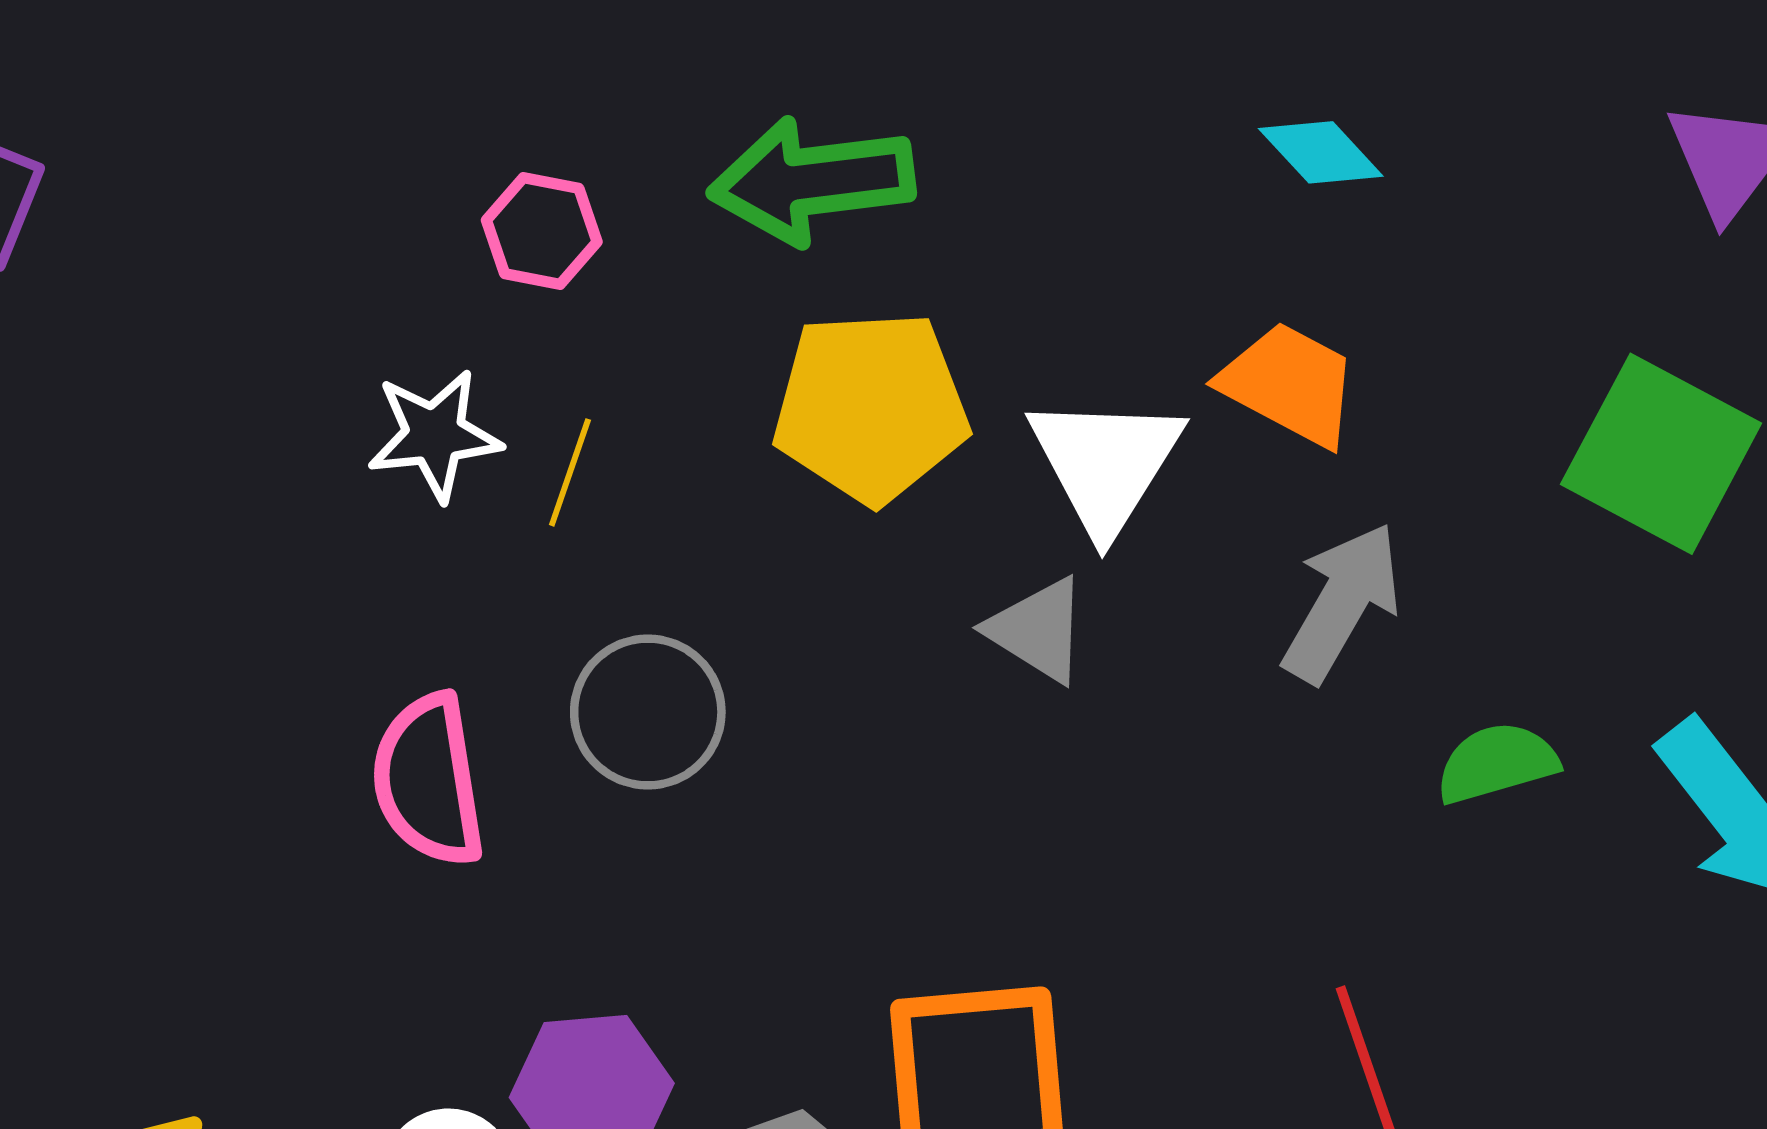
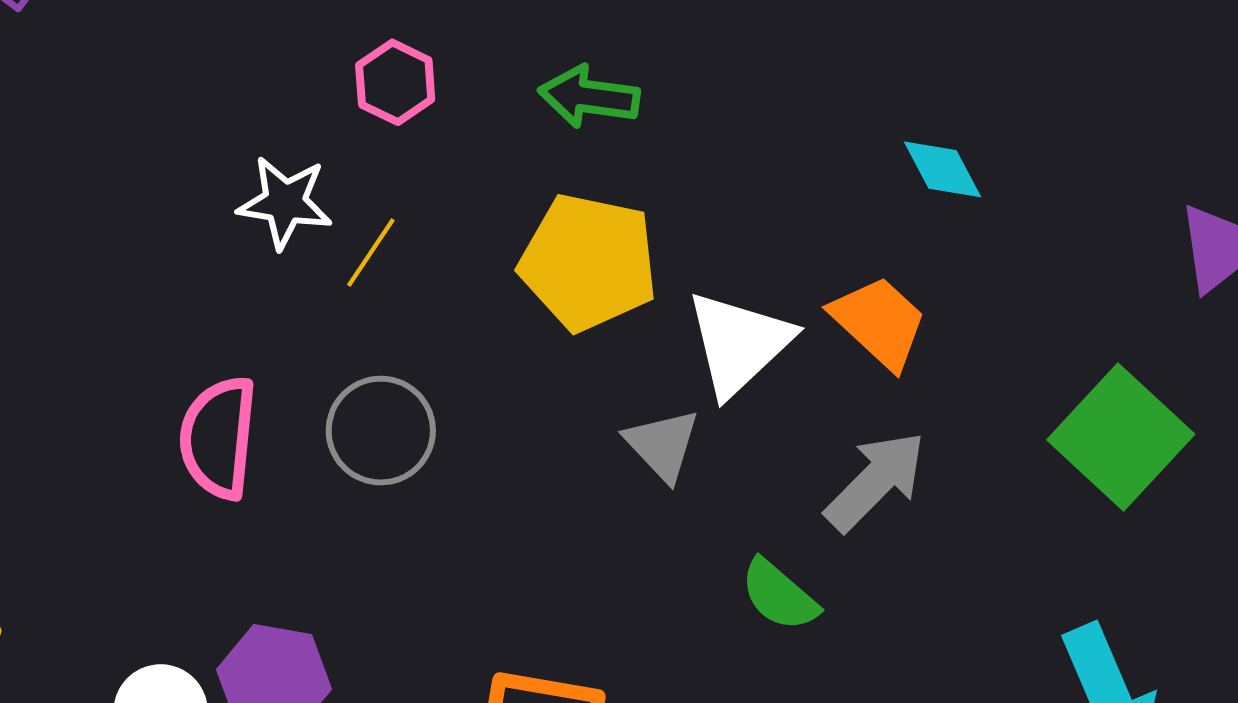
green arrow: (812, 181) -> (589, 97), size x0.7
green semicircle: (1497, 763) -> (779, 595), moved, turned -138

